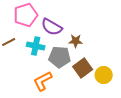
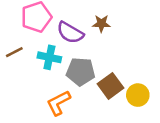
brown star: (76, 41) -> (101, 24), moved

